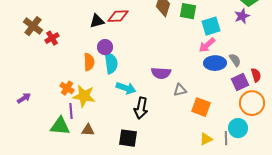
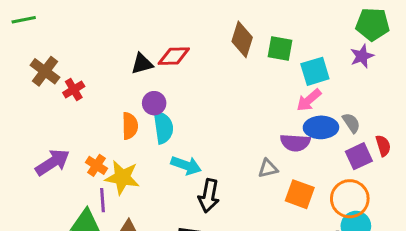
purple semicircle: (161, 73) -> (295, 143), moved
purple arrow: (24, 98) -> (52, 162), moved, size x1.6
orange circle: (252, 103) -> (350, 199), moved

